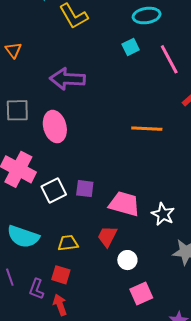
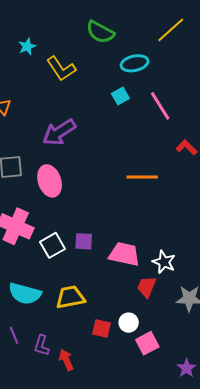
purple arrow: (67, 79) -> (59, 132), turned -32
red trapezoid: (107, 236) -> (147, 287), moved
yellow trapezoid: (68, 243) -> (70, 297), size x1.4
white circle: (127, 260) -> (129, 323), moved
red square: (61, 275) -> (102, 328), moved

